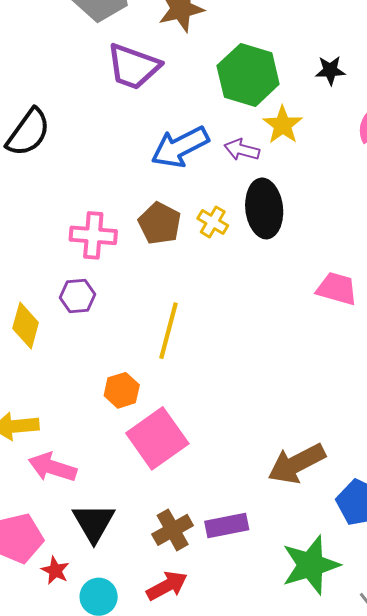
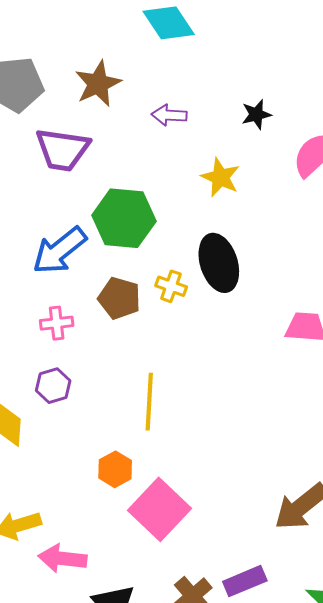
green hexagon: (248, 75) -> (124, 218), moved
blue arrow: (180, 147) -> (59, 251), moved
purple arrow: (242, 150) -> (169, 115), moved
pink cross: (93, 235) -> (57, 323), size x0.7

